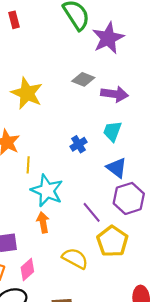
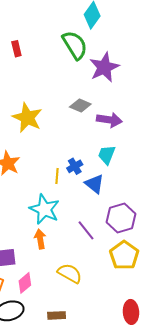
yellow line: (28, 165) -> (57, 176), moved
blue triangle: (117, 168) -> (94, 184), moved
yellow pentagon: (112, 241) -> (124, 255), moved

